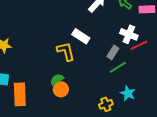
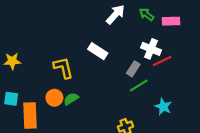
yellow L-shape: (66, 51) -> (63, 68), moved
orange circle: (61, 89) -> (54, 98), moved
cyan star: (128, 93) -> (163, 107), moved

